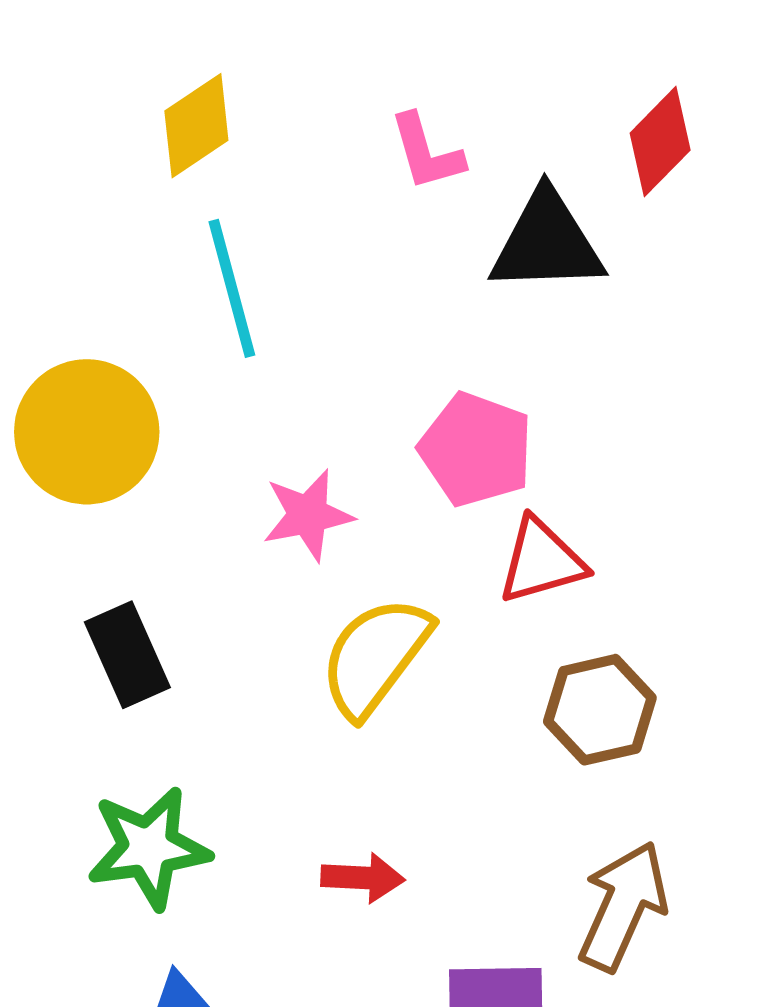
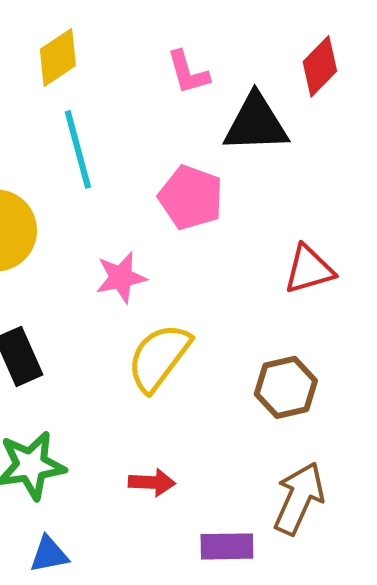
pink pentagon: (476, 450) -> (191, 197), moved
red triangle: (542, 561) -> (309, 269), moved

